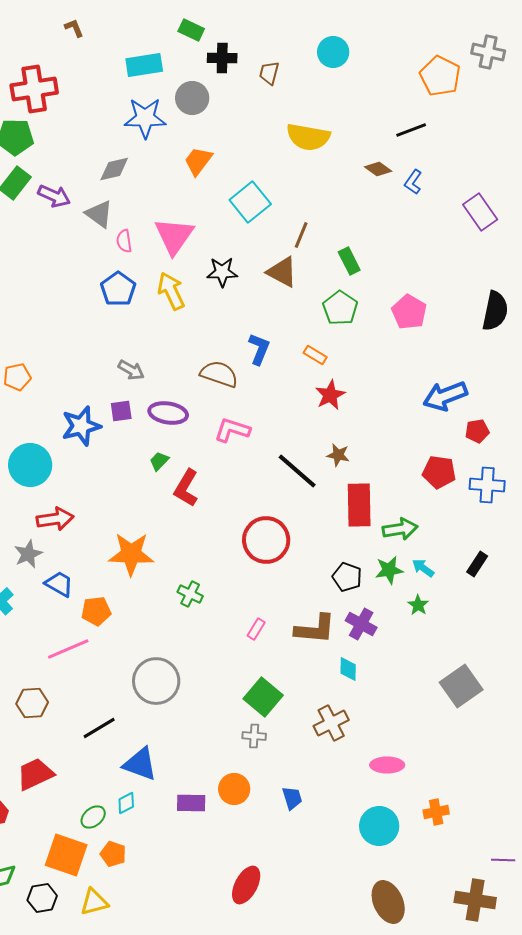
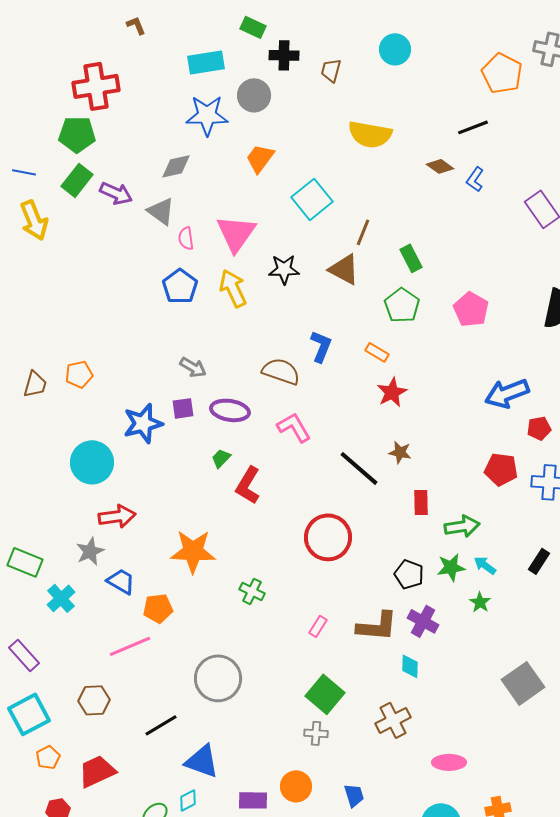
pink L-shape: (232, 430) -> (294, 427), turned 42
red rectangle: (359, 505) -> (421, 502), size x0.6

